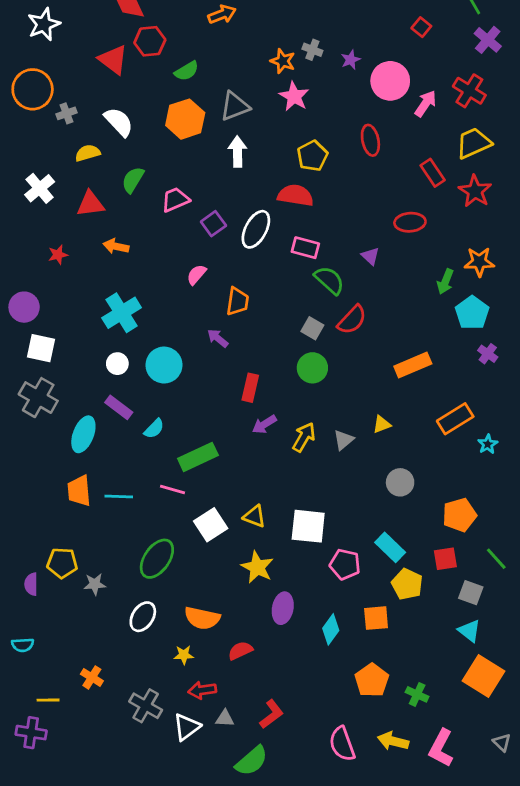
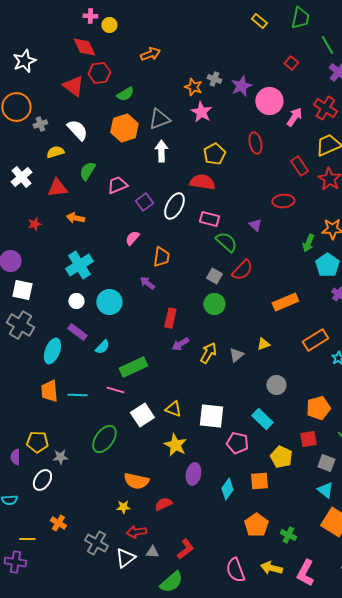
purple star: (351, 60) -> (241, 86), size x1.5
cyan rectangle: (390, 547) -> (262, 419), moved
white ellipse: (143, 617) -> (42, 480), moved

